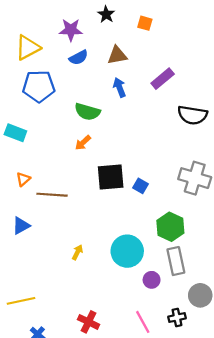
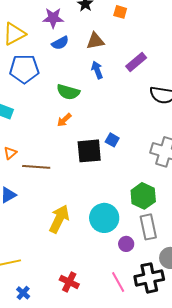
blue square: (140, 186) -> (112, 140), moved
yellow arrow: (77, 252) -> (59, 219), size x2.0
black cross: (177, 317) -> (149, 278), size x1.8

